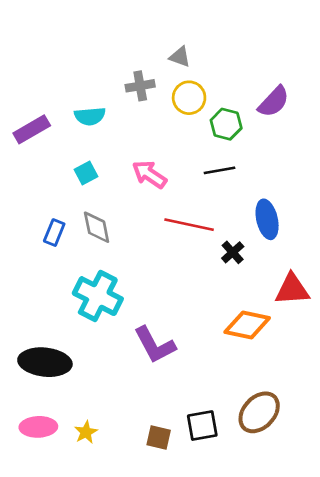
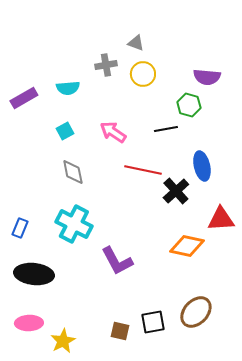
purple semicircle: (274, 102) -> (207, 77), turned 52
green hexagon: (226, 124) -> (189, 105), moved
blue rectangle: (54, 233) -> (20, 228), moved
black cross: (233, 252) -> (176, 191), size x1.5
yellow star: (86, 432) -> (63, 341), moved, size x1.4

